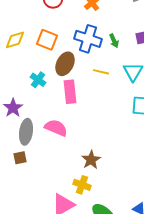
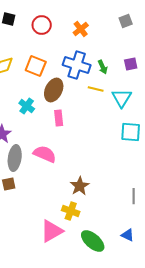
yellow line: (101, 72) -> (96, 89), moved
pink rectangle: (70, 92) -> (59, 118), size x0.7

